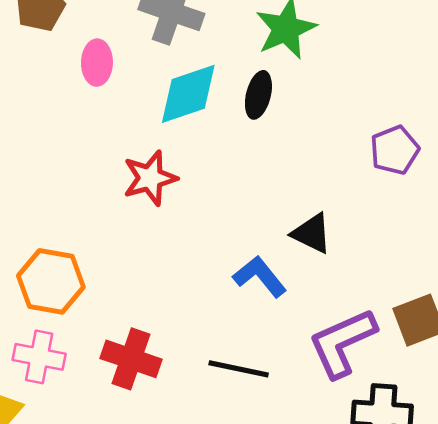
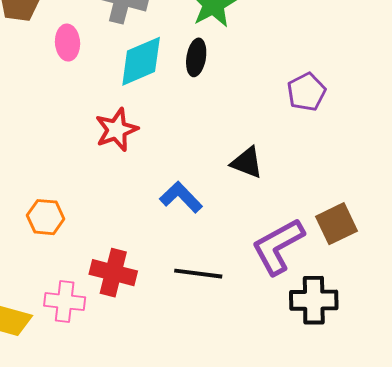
blue L-shape: (260, 277) -> (181, 197), moved
orange hexagon: (51, 281) -> (46, 217), size x0.7
pink cross: (39, 357) -> (65, 302), moved

